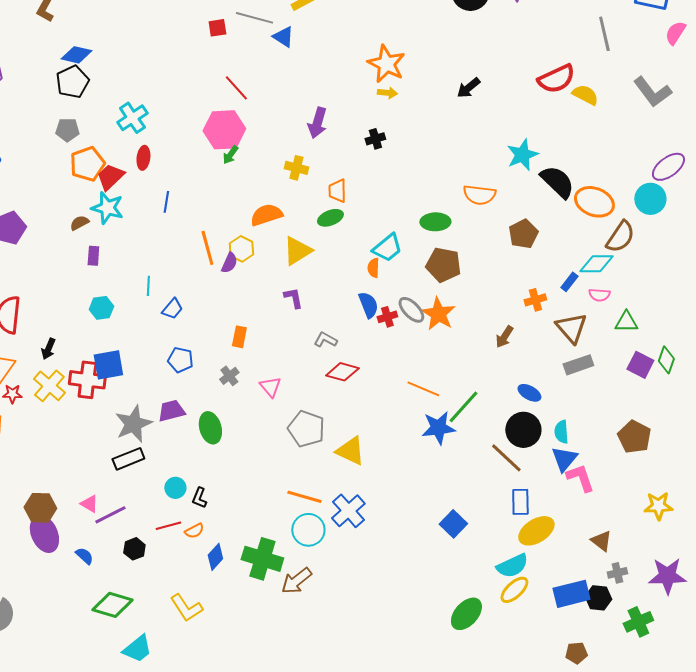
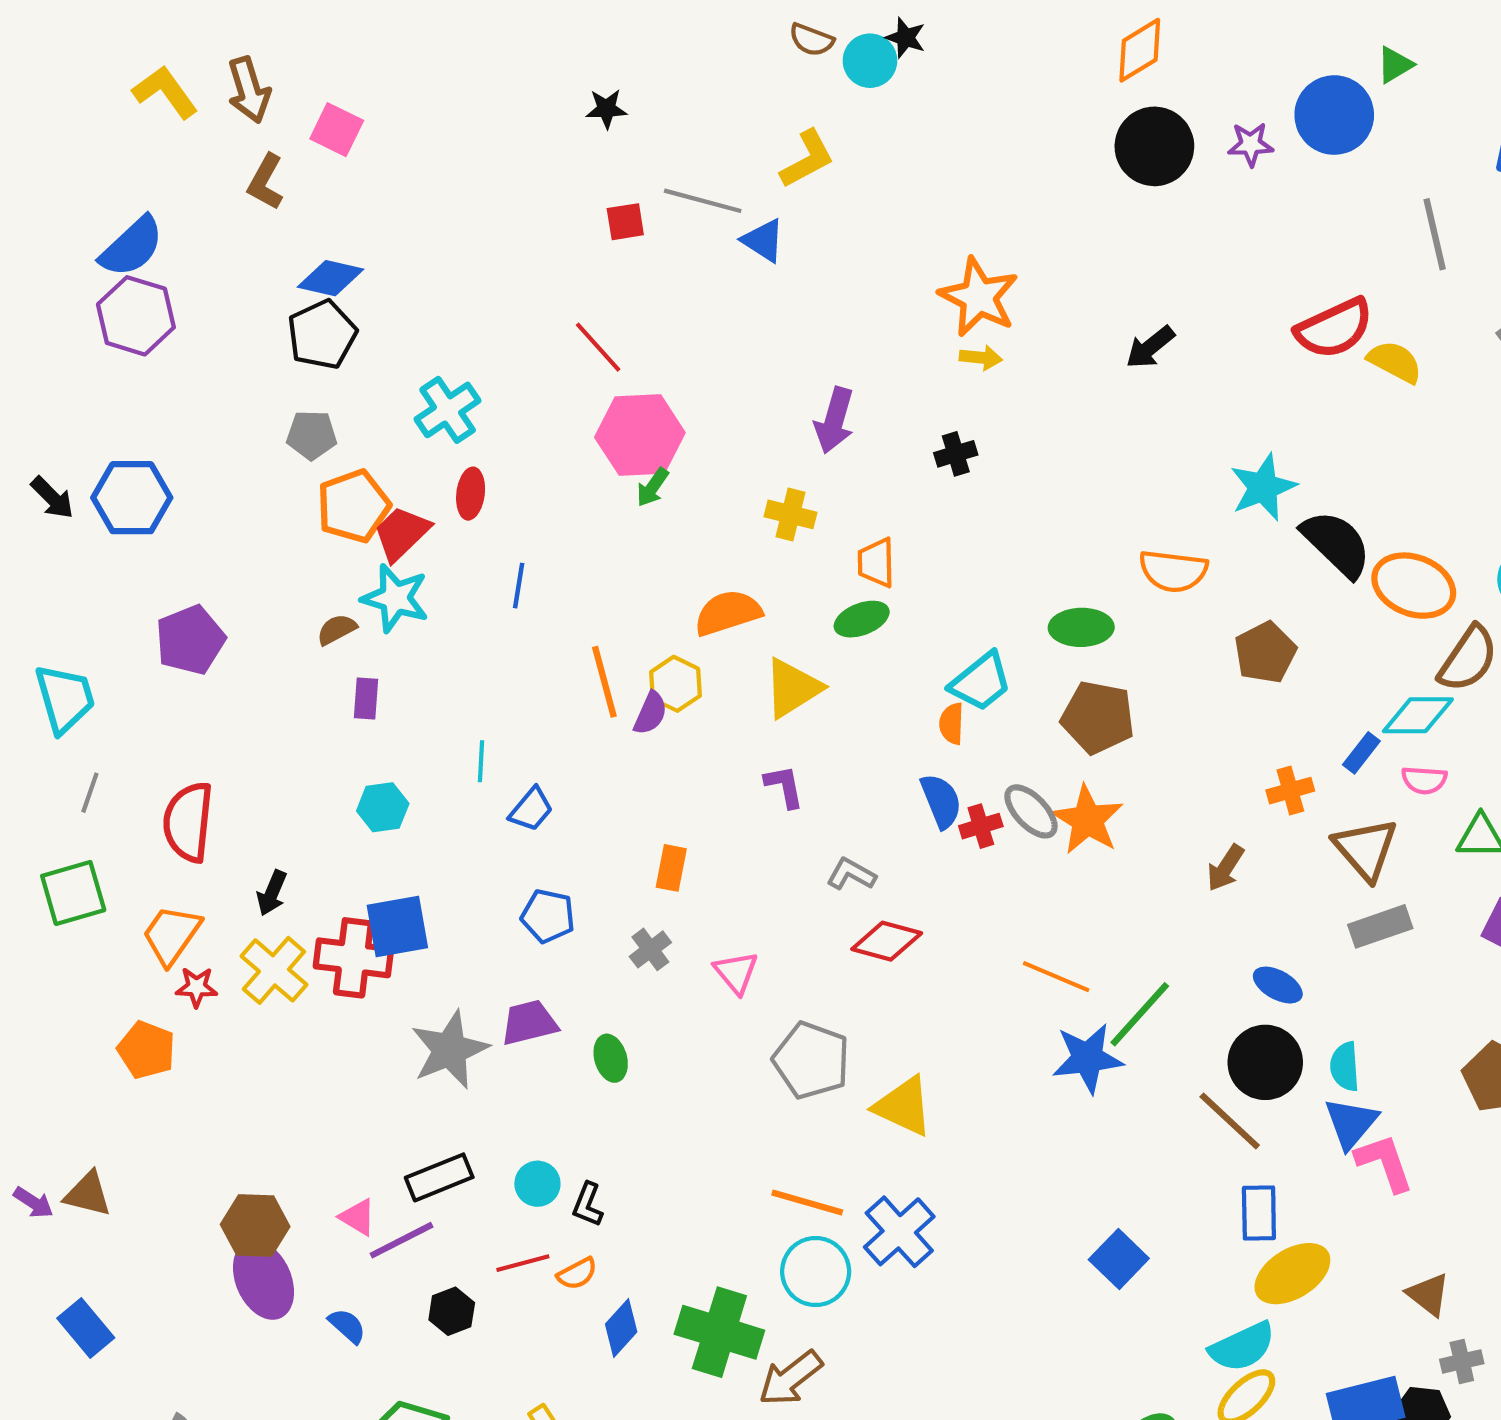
red line: (236, 88) -> (598, 347), moved
green ellipse: (210, 428) -> (611, 1058), size x0.7
black rectangle: (128, 459) -> (439, 1177), moved

